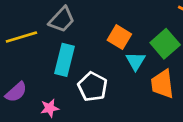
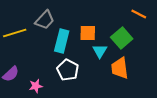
orange square: (119, 37) -> (88, 33), turned -30
cyan rectangle: (64, 60) -> (62, 41), moved

